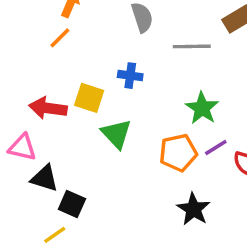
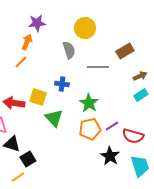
green star: (202, 108) -> (89, 103), moved
black square: (72, 204) -> (28, 159), turned 35
black star: (194, 209) -> (110, 156), moved

